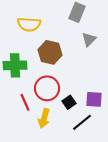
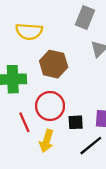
black square: (69, 102) -> (76, 122), turned 32

